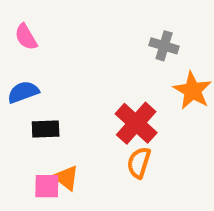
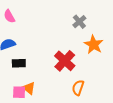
gray cross: (164, 46) -> (79, 22), turned 32
orange semicircle: (139, 163) -> (78, 88), moved

